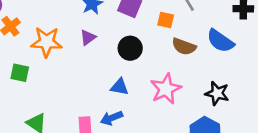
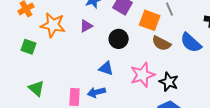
orange square: (166, 20) -> (150, 20), size x1.5
black star: (217, 93) -> (169, 82), moved

